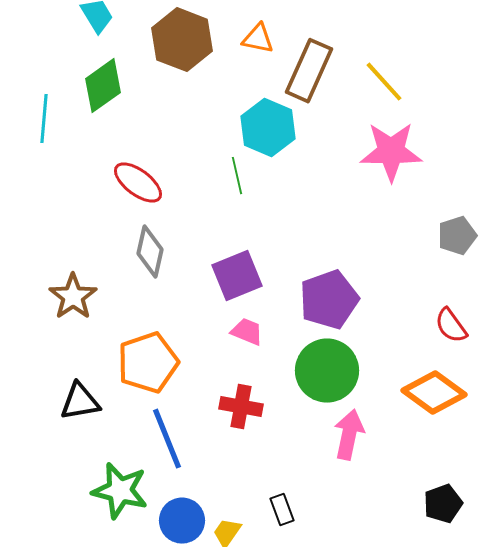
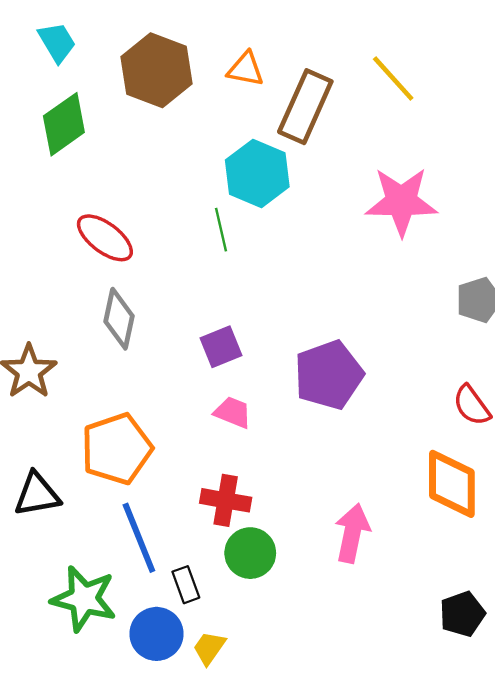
yellow line: (384, 82) -> (393, 79), moved
purple square: (237, 276) -> (221, 347), size x0.7
green circle: (327, 371) -> (250, 553), moved, size x0.7
orange diamond: (434, 393) -> (452, 484), turned 54
black rectangle: (282, 510) -> (186, 585), moved

